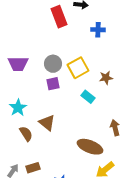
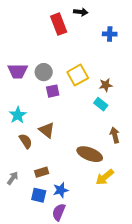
blue cross: (98, 30) -> (110, 34), moved
gray circle: (53, 64) -> (44, 72), moved
cyan rectangle: (88, 97) -> (101, 104), moved
brown rectangle: (33, 168) -> (42, 172), moved

